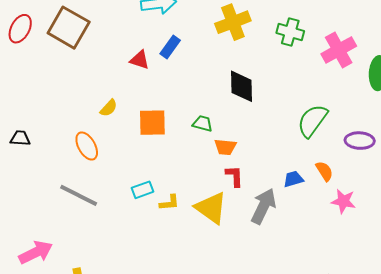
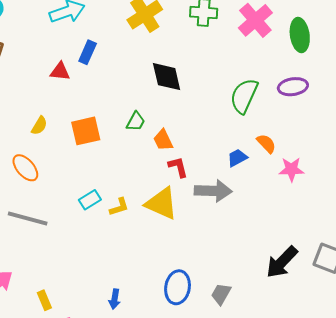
green trapezoid: (203, 124) -> (136, 122), turned 115
purple ellipse: (360, 141) -> (293, 87), moved
orange trapezoid: (225, 147) -> (163, 140), turned 70
gray arrow: (264, 206) -> (213, 191), turned 78

